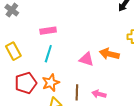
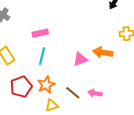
pink triangle: (86, 59) -> (80, 59), turned -35
brown line: (77, 92) -> (73, 93), turned -49

